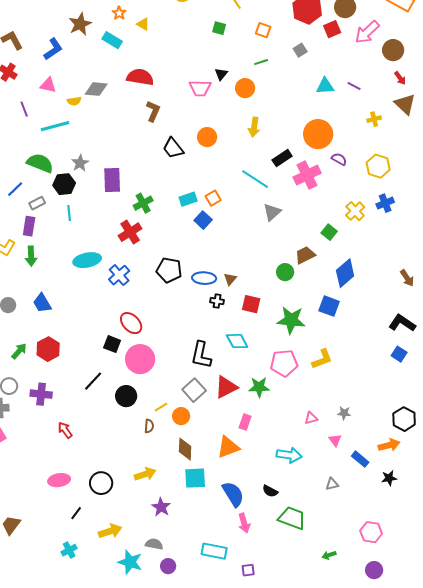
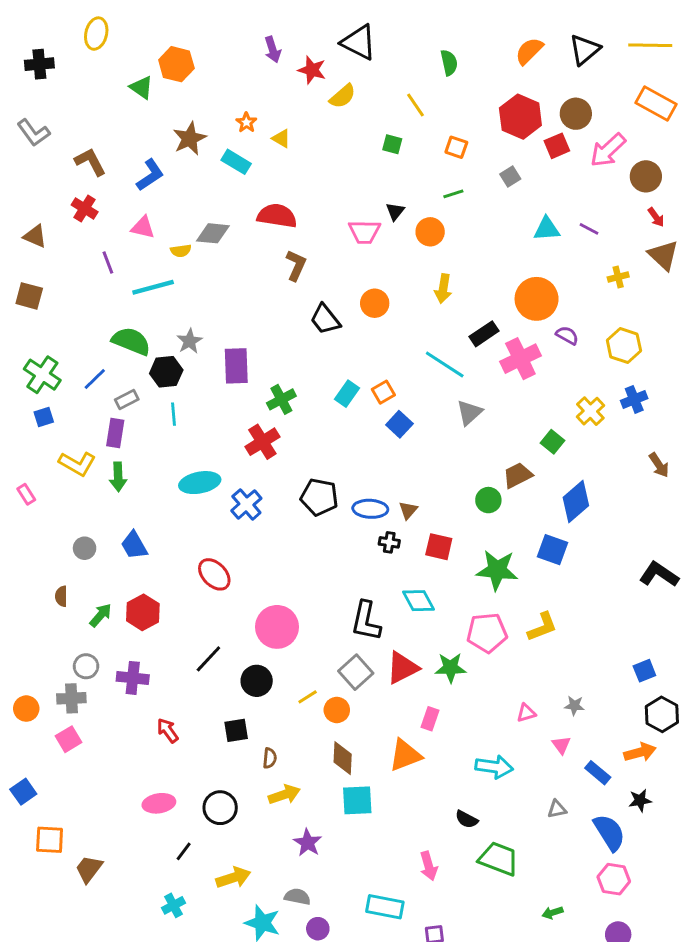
cyan rectangle: (188, 199) -> (347, 394), turned -36
blue square: (203, 220) -> (399, 424), moved
brown arrow: (407, 278) -> (659, 465), moved
red ellipse: (131, 323) -> (214, 574), moved
black square: (112, 344) -> (236, 730), moved, turned -30
blue square: (399, 354) -> (644, 671), moved, turned 35
brown semicircle: (149, 426) -> (270, 758), moved
blue semicircle: (233, 494) -> (609, 832), moved

